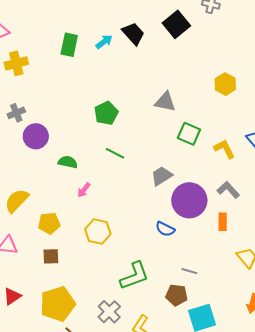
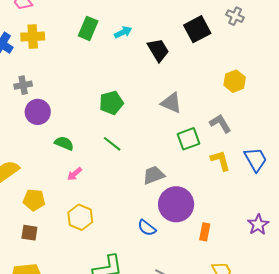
black trapezoid: (133, 34) -> (158, 50), moved
yellow hexagon: (225, 84) -> (235, 81), moved
green square: (189, 134) -> (189, 139), turned 35
gray L-shape: (228, 190) -> (220, 123), moved

